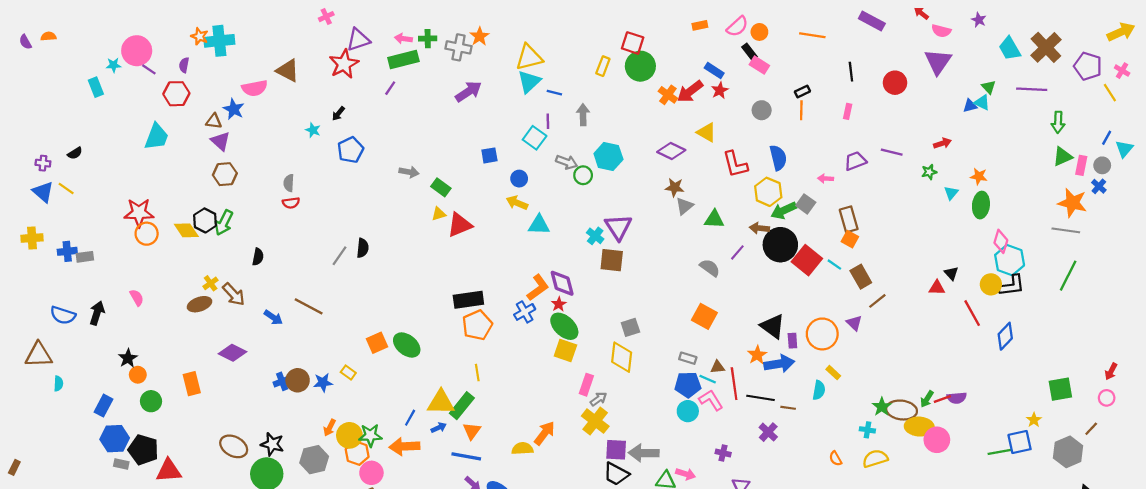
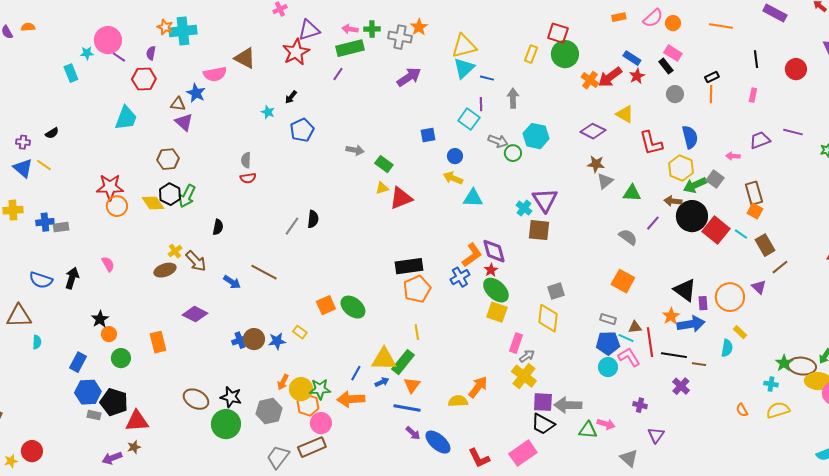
black rectangle: (749, 52) -> (666, 66), moved
brown hexagon: (225, 174) -> (168, 159), moved

